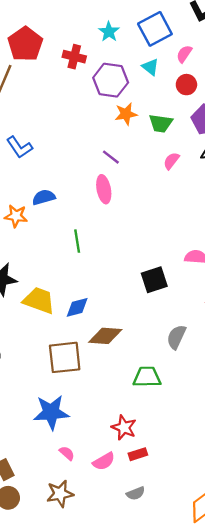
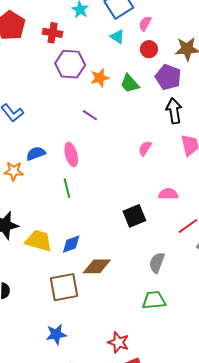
purple hexagon: (111, 80) -> (70, 64), moved
green trapezoid: (161, 123) -> (130, 84), turned 45
pink semicircle: (171, 161) -> (145, 148), moved
pink ellipse: (104, 189) -> (71, 155), moved
green trapezoid: (147, 377) -> (154, 300), moved
blue star: (51, 412) -> (56, 334), size x0.7

